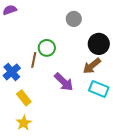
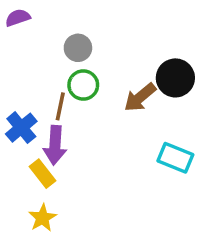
gray circle: (74, 19) -> (78, 48), moved
brown arrow: (92, 66) -> (140, 97), moved
purple arrow: (64, 82) -> (55, 145), moved, turned 50

